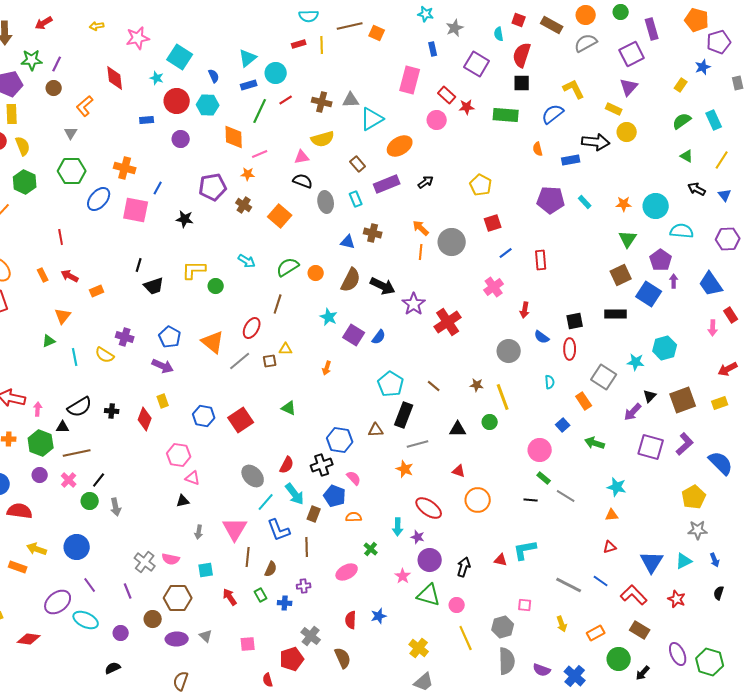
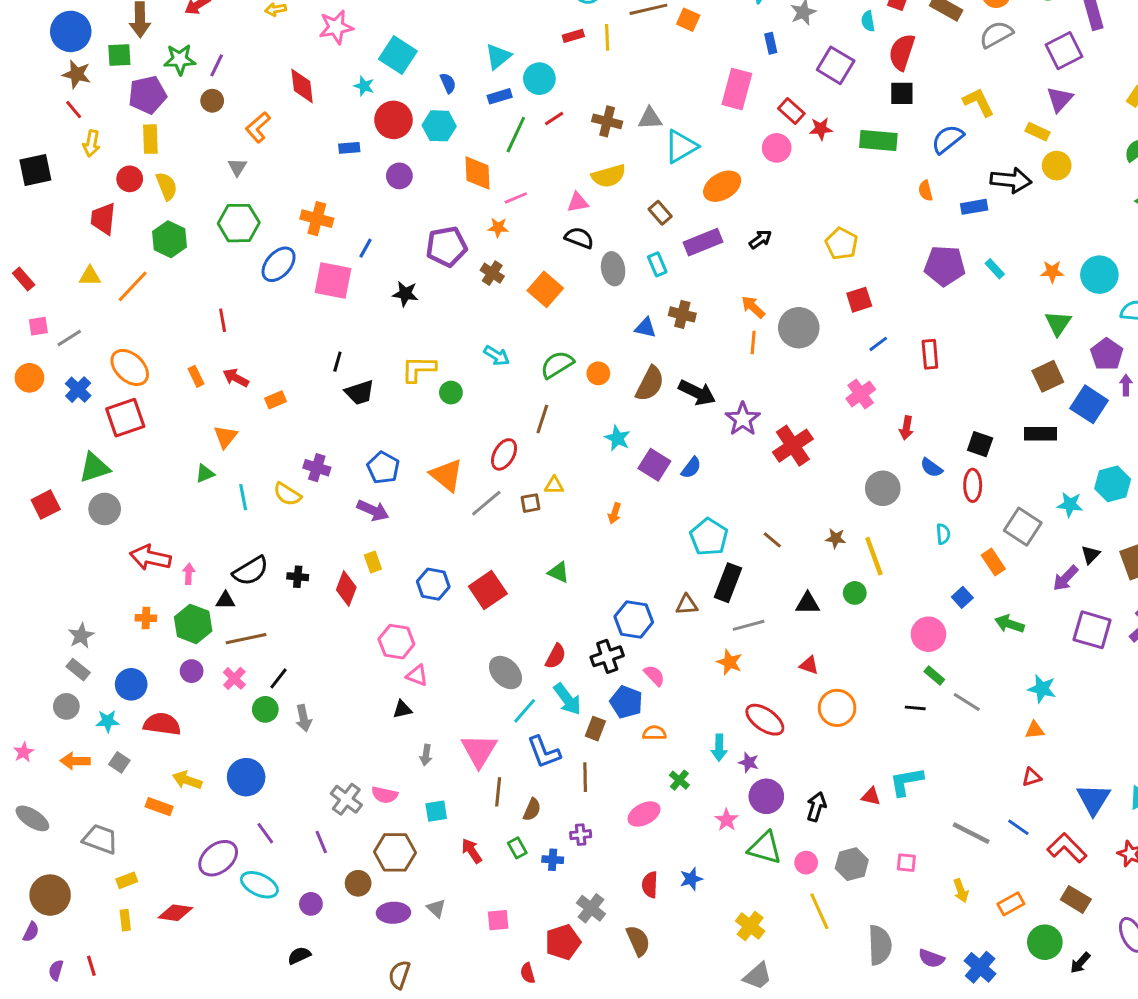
black square: (575, 321) -> (980, 444), turned 30
gray hexagon: (503, 627) -> (852, 864), moved

